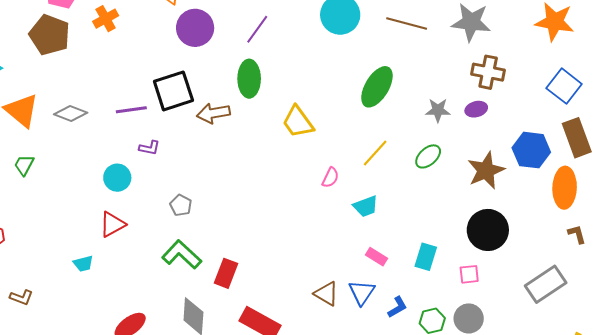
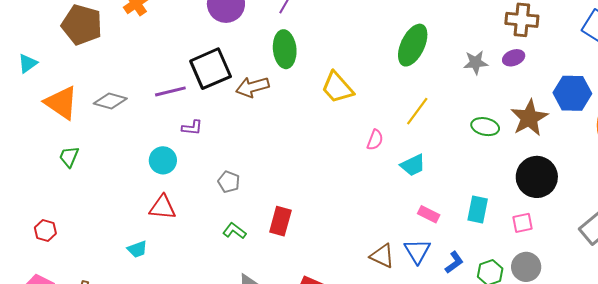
green ellipse: (428, 156) -> (485, 127), moved, turned 60
red triangle: (112, 224) -> (163, 207), turned 40
green L-shape: (182, 255) -> (234, 231), size x0.6
red rectangle: (226, 273) -> (280, 221), moved

